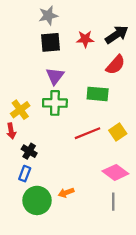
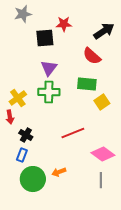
gray star: (48, 15) -> (23, 14), moved
red star: (85, 39) -> (64, 24), moved
red semicircle: (115, 65) -> (92, 56), moved, turned 90
yellow square: (118, 132) -> (102, 102), moved
red line: (87, 133) -> (73, 133), moved

